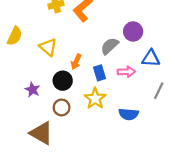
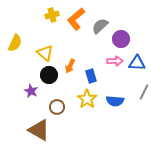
gray semicircle: (110, 46) -> (100, 26), moved
pink arrow: (126, 72) -> (115, 61), moved
black circle: (63, 81) -> (49, 75), moved
blue semicircle: (129, 114) -> (115, 101), moved

